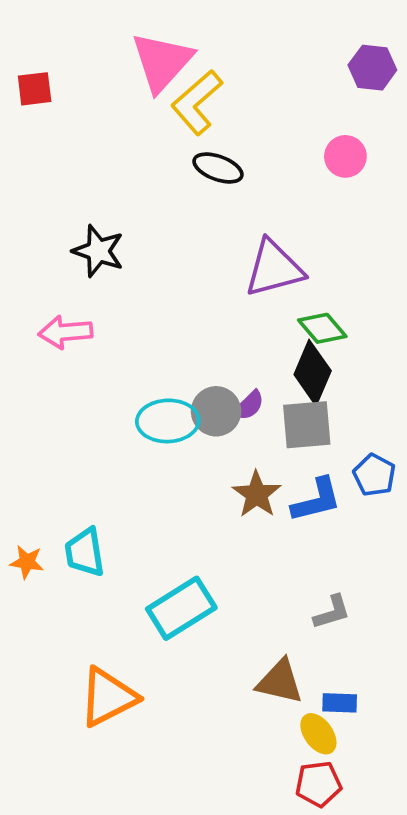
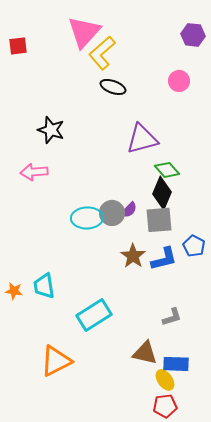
blue rectangle: (340, 703) -> (176, 364), size x1.4

